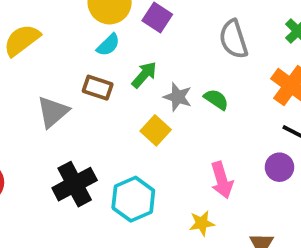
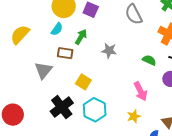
cyan semicircle: (108, 45) -> (57, 29), moved
green arrow: (144, 75) -> (81, 37), moved
green semicircle: (216, 99) -> (149, 60), moved
yellow square: (156, 130) -> (83, 82), moved

